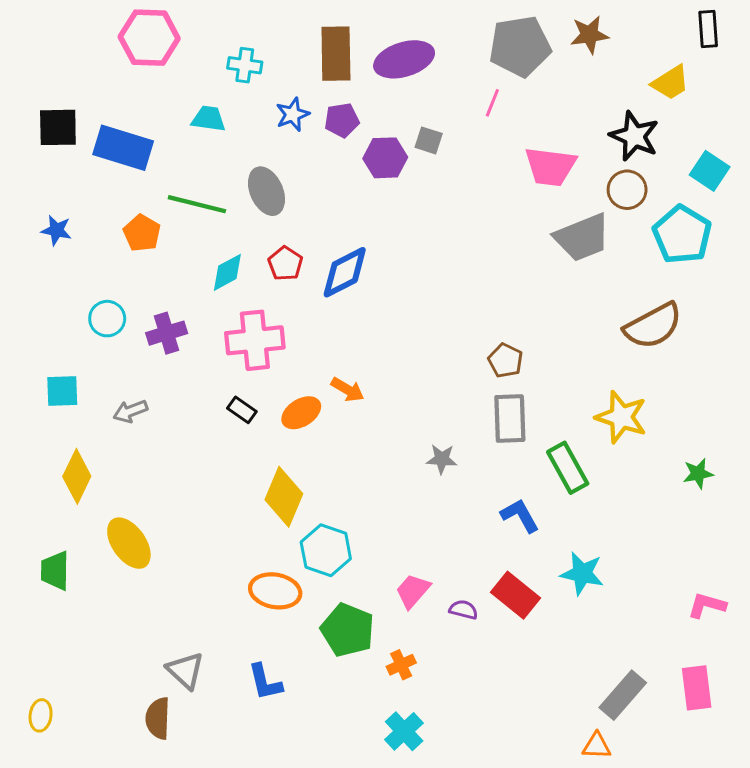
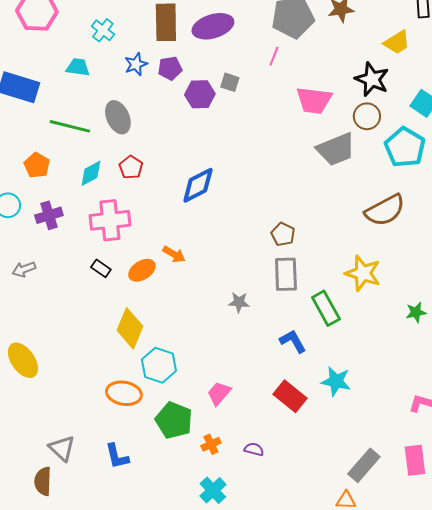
cyan cross: (245, 65) -> (103, 30), turned 30
orange pentagon: (142, 233) -> (37, 165), moved
blue diamond: (345, 272) -> (198, 185), moved
purple semicircle: (463, 610) -> (254, 449), moved

